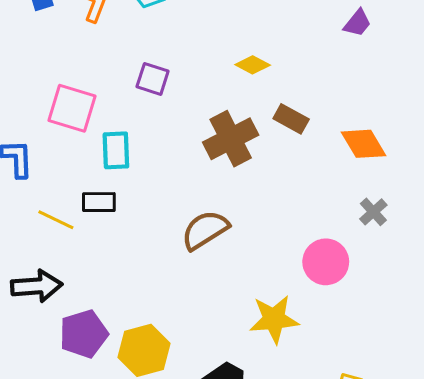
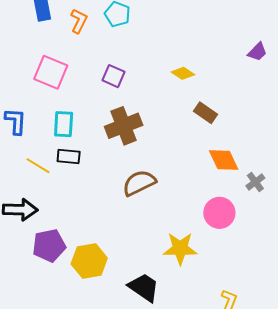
pink square: (72, 108) -> (51, 72), moved
brown cross: (231, 139) -> (124, 126), moved
orange diamond: (363, 144) -> (224, 160), moved
cyan rectangle: (116, 150) -> (64, 124), moved

